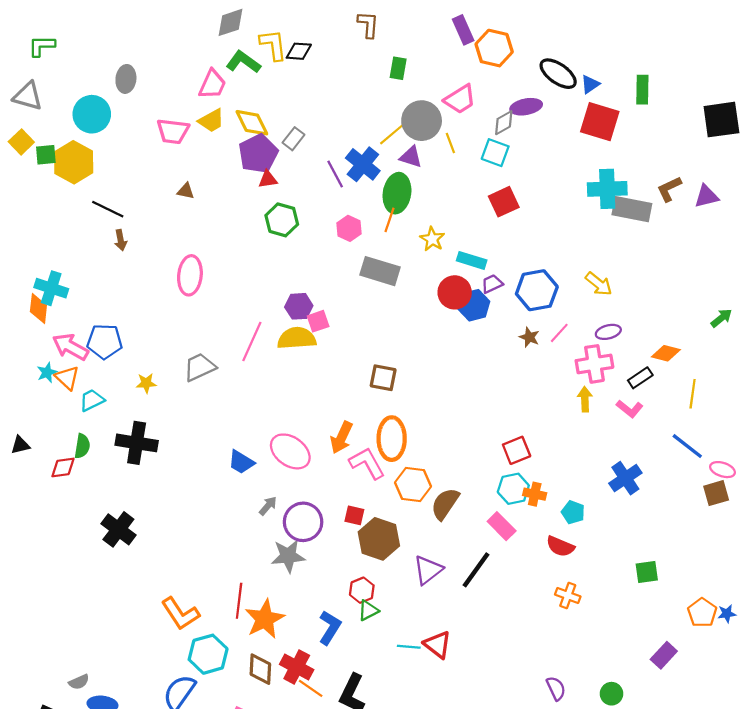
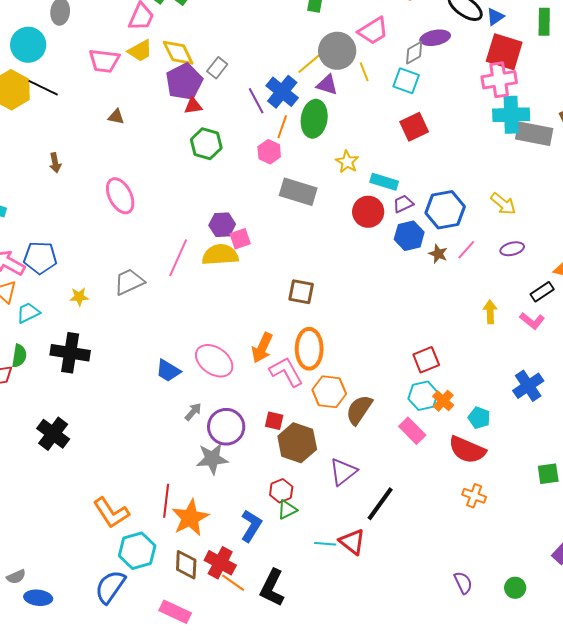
black line: (108, 209) -> (43, 88), moved
orange line: (390, 220) -> (282, 127), moved
pink ellipse: (190, 275) -> (120, 196), turned -33
blue hexagon: (474, 305) -> (409, 236), moved
pink cross: (594, 364) -> (499, 80), moved
orange cross: (535, 494) -> (443, 401), turned 30
red semicircle: (560, 546) -> (467, 450), size x1.4
black line: (476, 570) -> (380, 504), moved

